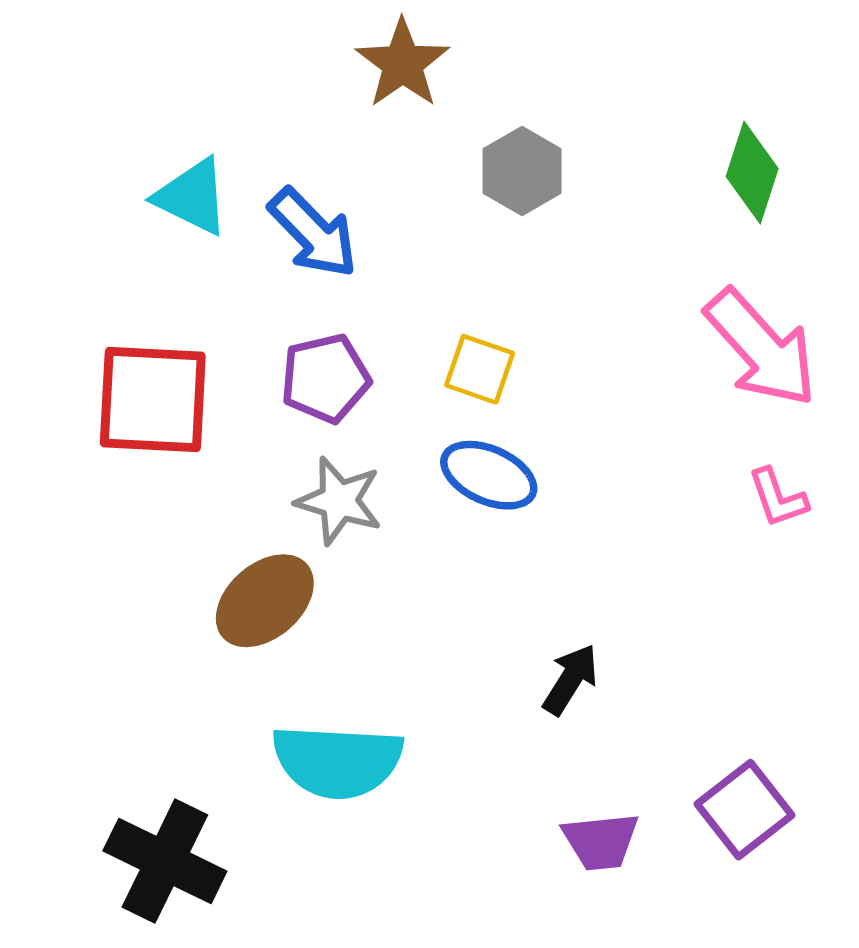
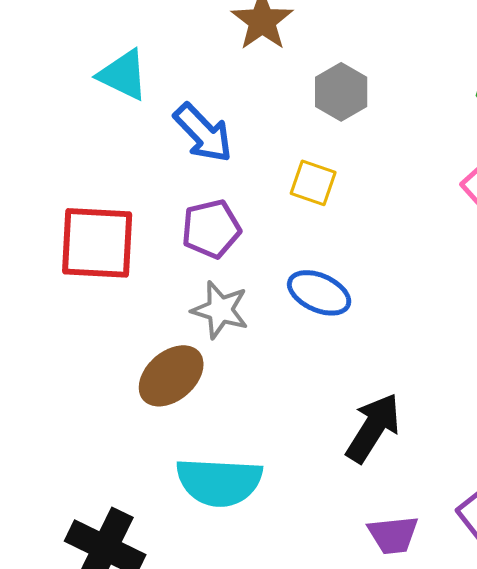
cyan triangle: (192, 197) -> (123, 75), moved
yellow square: (480, 369) -> (313, 183), moved
black arrow: (570, 679) -> (373, 428), size x1.5

